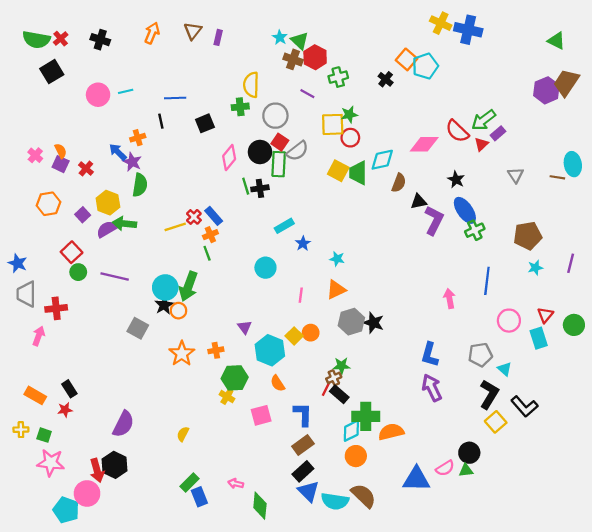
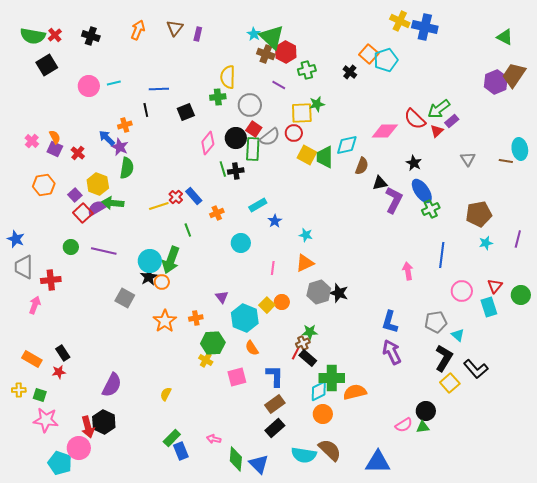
green triangle: (300, 41) -> (272, 37), size x1.5
red circle: (350, 138) -> (294, 133), moved
orange cross: (210, 235) -> (217, 213), moved
red square: (72, 252) -> (83, 213), moved
blue triangle: (416, 479) -> (378, 462), moved
blue triangle: (308, 491) -> (259, 464), moved

